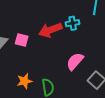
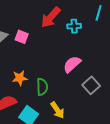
red arrow: (50, 30) -> (51, 17), moved, turned -35

